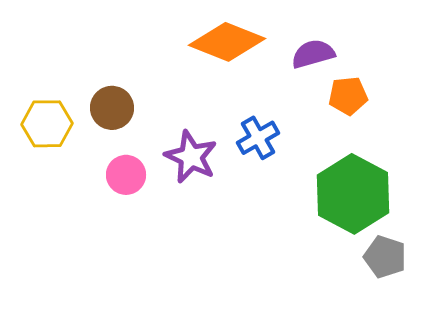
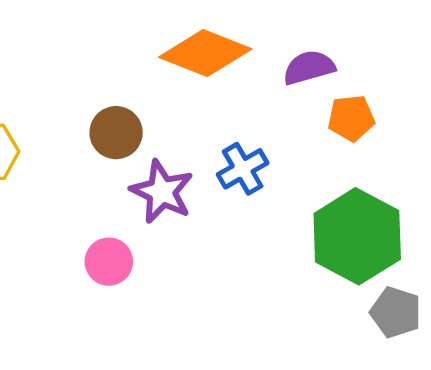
brown circle: (112, 108) -> (116, 133), moved
pink circle: (126, 175) -> (109, 262), moved

